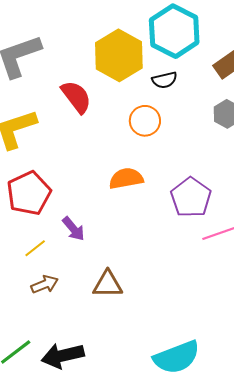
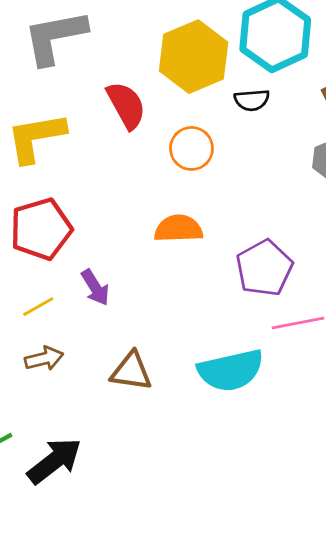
orange circle: (145, 121) -> (191, 148), moved
black arrow: (63, 356) -> (54, 461), turned 147
cyan semicircle: (177, 357) -> (231, 370), moved

